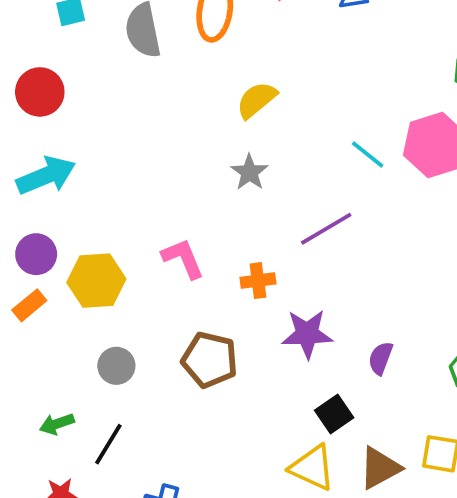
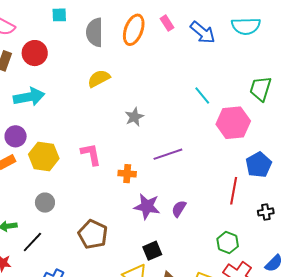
yellow semicircle: (257, 100) -> (99, 78), moved
cyan line: (368, 154) -> (202, 95), moved
purple semicircle: (381, 358) -> (179, 209), moved
brown pentagon: (210, 360) -> (93, 234), moved

